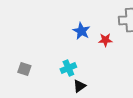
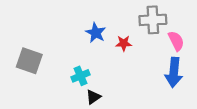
gray square: (24, 69) -> (29, 61), moved, size x1.6

